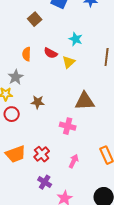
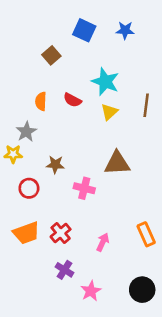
cyan star: (76, 39) -> (105, 82), size x1.5
yellow triangle: (69, 62) -> (109, 112), moved
red circle: (12, 114) -> (29, 188), moved
pink cross: (68, 126) -> (84, 188), moved

